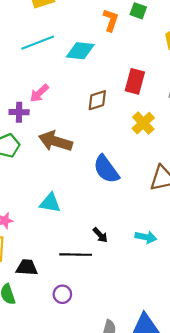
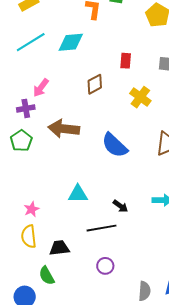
red rectangle: (135, 81) -> (126, 61), size x0.7
cyan triangle: (50, 203) -> (78, 194), moved
purple circle: (62, 294) -> (105, 266), moved

